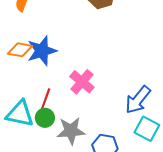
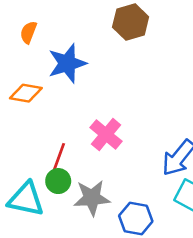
blue star: (42, 51) -> (67, 63), moved
cyan triangle: (20, 114) -> (26, 199), moved

